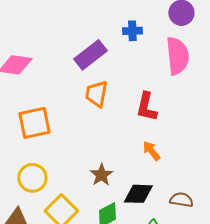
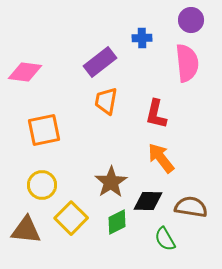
orange arrow: (151, 151) -> (161, 158), size x1.5
brown star: (101, 175) -> (111, 182), size x1.4
brown semicircle: (181, 200) -> (191, 207), size x1.4

